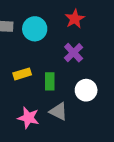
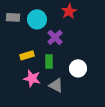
purple cross: (74, 53) -> (55, 37), moved
pink star: (28, 118) -> (32, 78), moved

